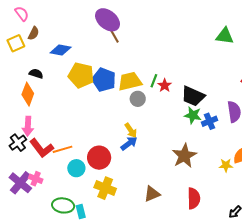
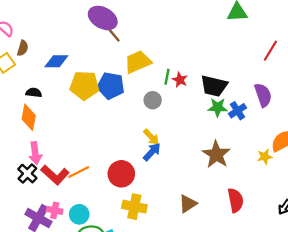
yellow trapezoid: (130, 81) -> (138, 62), moved
cyan circle: (76, 168) -> (79, 214), moved

